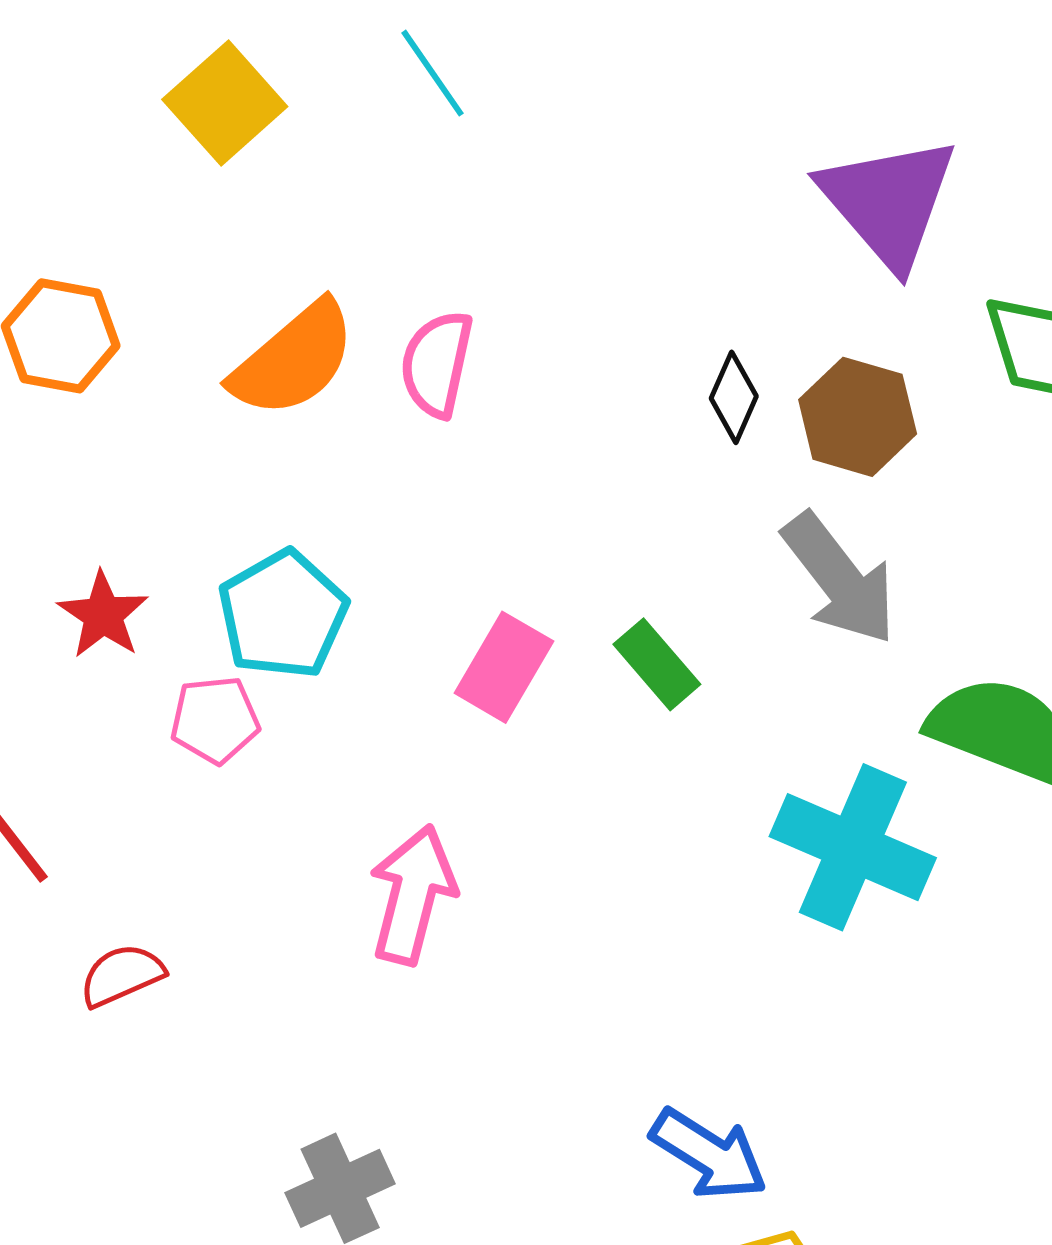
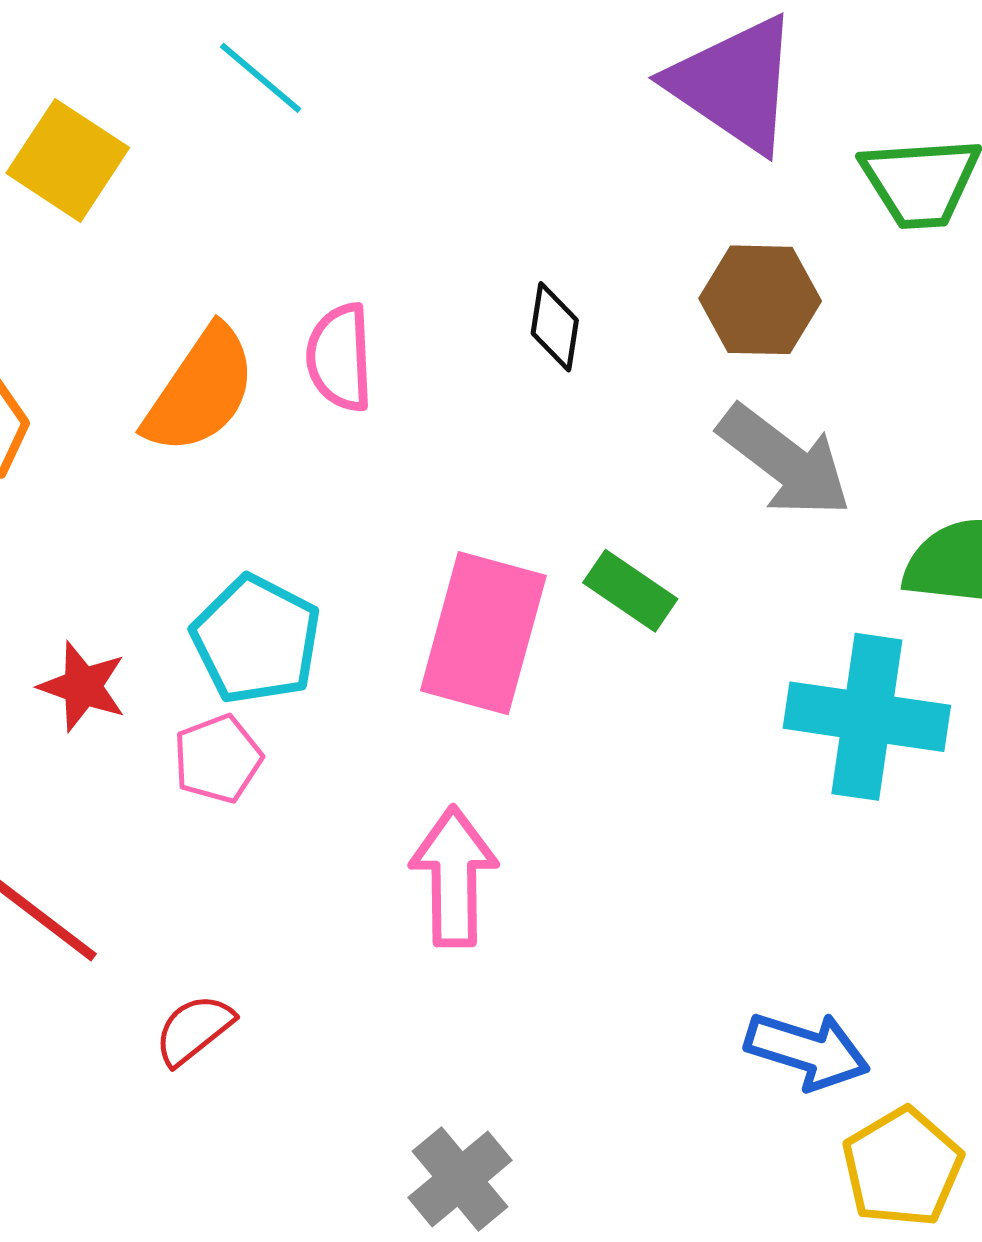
black diamond: (734, 397) -> (555, 327), moved
pink rectangle: (504, 667) -> (483, 633), size x1.5

